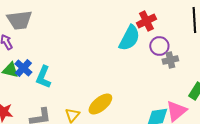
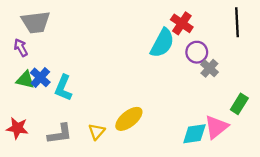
red cross: (146, 21) -> (182, 23), turned -30
gray cross: (170, 60) -> (209, 68), turned -35

